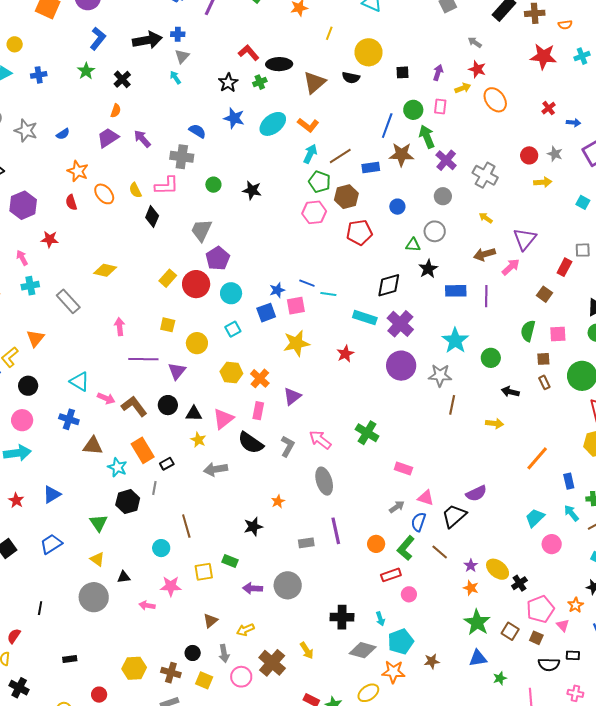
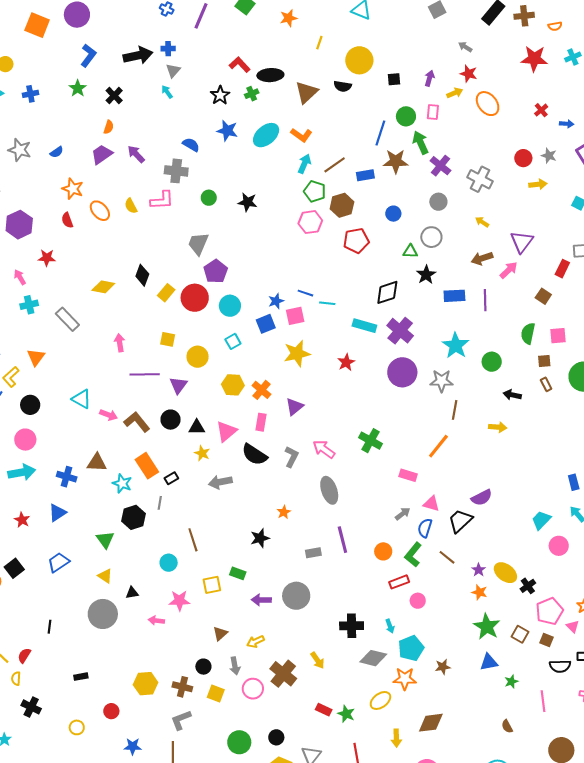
black diamond: (152, 217) -> (142, 275), moved
blue cross: (69, 419) -> (67, 477), moved
orange line: (537, 458) -> (438, 446), moved

